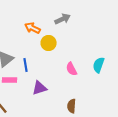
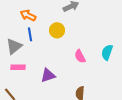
orange arrow: (33, 28) -> (28, 15), moved
blue line: (26, 65) -> (30, 34), moved

